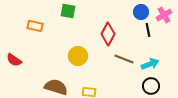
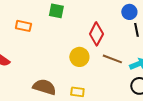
yellow circle: (78, 56) -> (79, 57), moved

